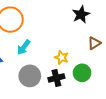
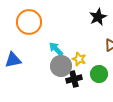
cyan arrow: (24, 47) -> (56, 49), moved, turned 98
gray circle: (30, 76) -> (61, 66), moved

